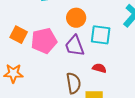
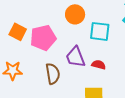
purple trapezoid: (75, 46) -> (76, 57), moved
brown semicircle: (74, 83) -> (53, 74), moved

